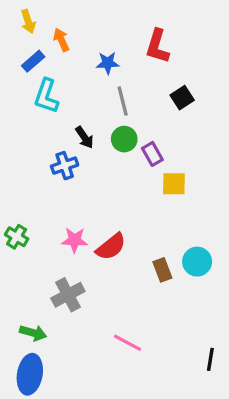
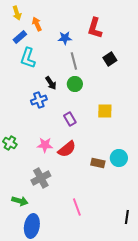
purple rectangle: (152, 154) -> (70, 119), moved
brown rectangle: (162, 270) -> (98, 163), turned -56
pink line: (128, 343) -> (77, 207), turned 42
blue ellipse: (30, 374) -> (32, 226), moved

